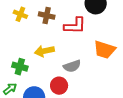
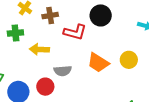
brown cross: (47, 16) -> (50, 16), turned -35
green cross: (20, 67) -> (15, 33), moved, turned -35

